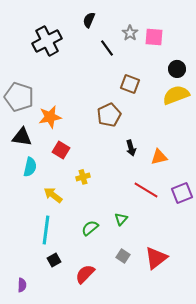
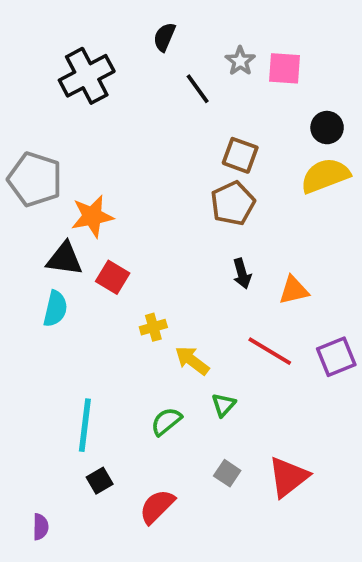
brown pentagon: (109, 115) -> (233, 203), moved
black triangle: (22, 137) -> (65, 259), moved
yellow arrow: (53, 195) -> (192, 360), moved

